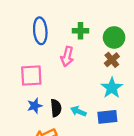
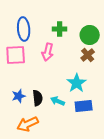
pink square: (31, 76) -> (16, 55), moved
cyan star: (112, 88) -> (77, 83), moved

